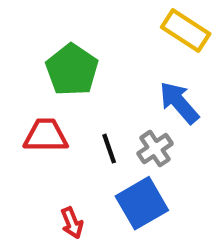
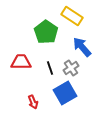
yellow rectangle: (186, 31) -> (72, 16), moved
green pentagon: (72, 70) -> (46, 32), moved

